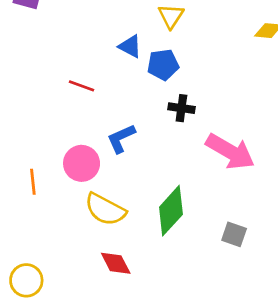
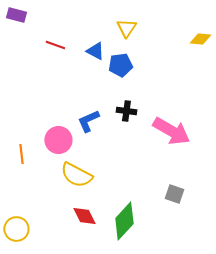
red line: (82, 86) -> (55, 45), moved
black cross: (181, 108) -> (126, 111), moved
green diamond: (171, 211) -> (124, 221), moved

